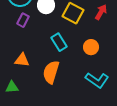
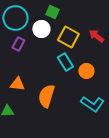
red arrow: (101, 12) -> (96, 36), turned -84
cyan rectangle: (59, 42) -> (65, 62), moved

